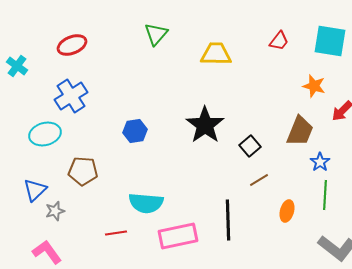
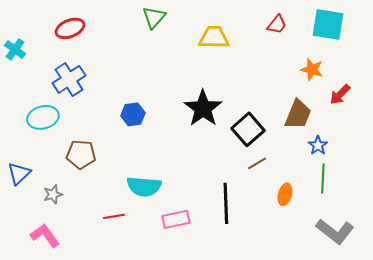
black square: (250, 146) -> (248, 129), size x1.5
blue triangle: (35, 190) -> (19, 173), moved
pink rectangle: (178, 236) -> (176, 219), size x0.7

